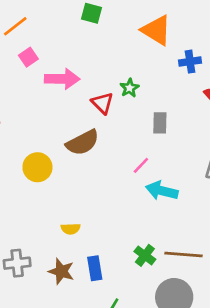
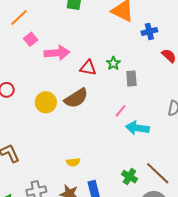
green star: (130, 88) -> (113, 63), moved
red triangle: (102, 103) -> (88, 68), turned -30
yellow circle: (37, 167) -> (46, 102), moved
brown line: (184, 255) -> (158, 173), turned 44

